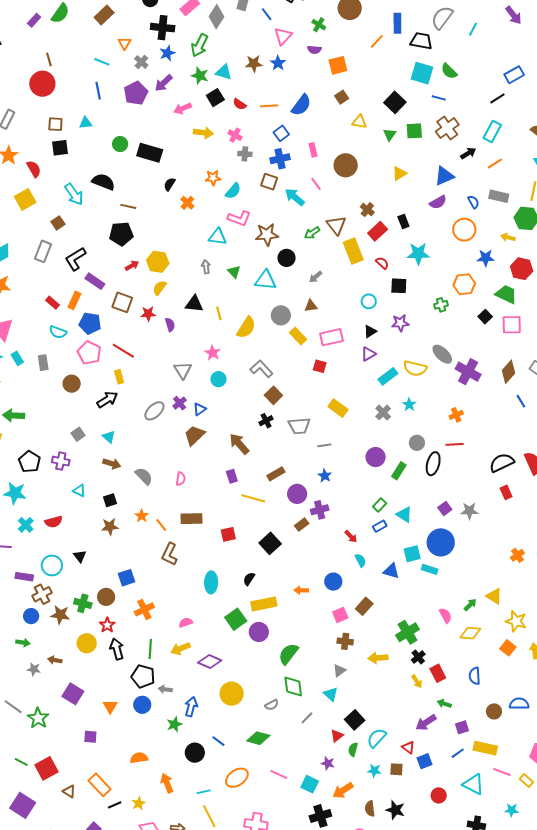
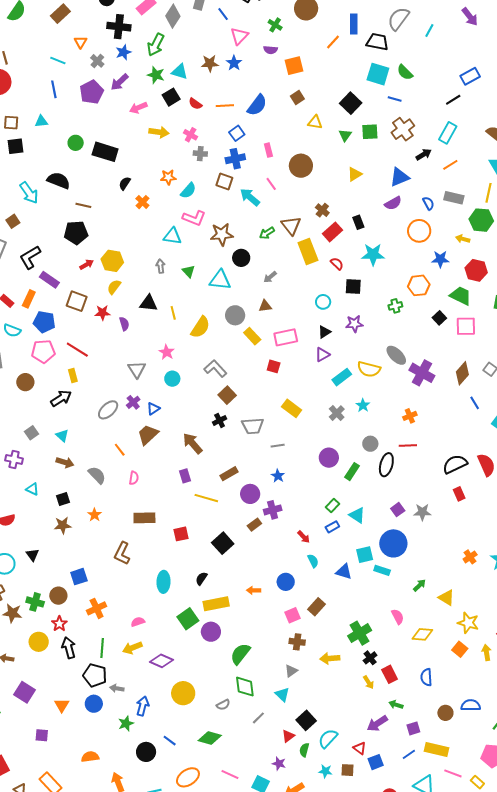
pink pentagon: (89, 353) -> (43, 351), turned -30
orange line: (161, 525) -> (120, 450), moved
green arrow: (470, 605) -> (419, 585), moved

